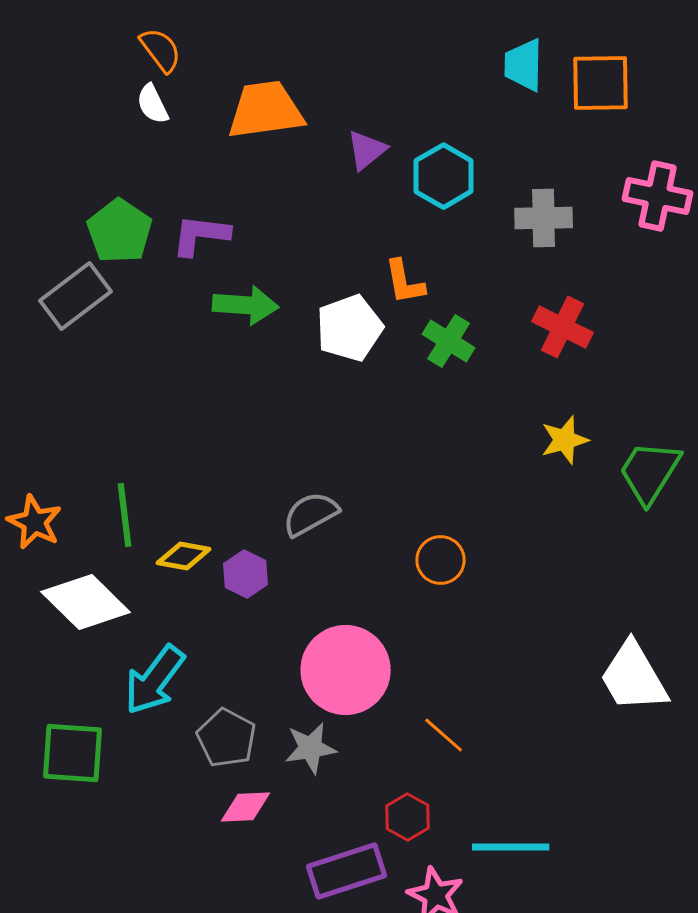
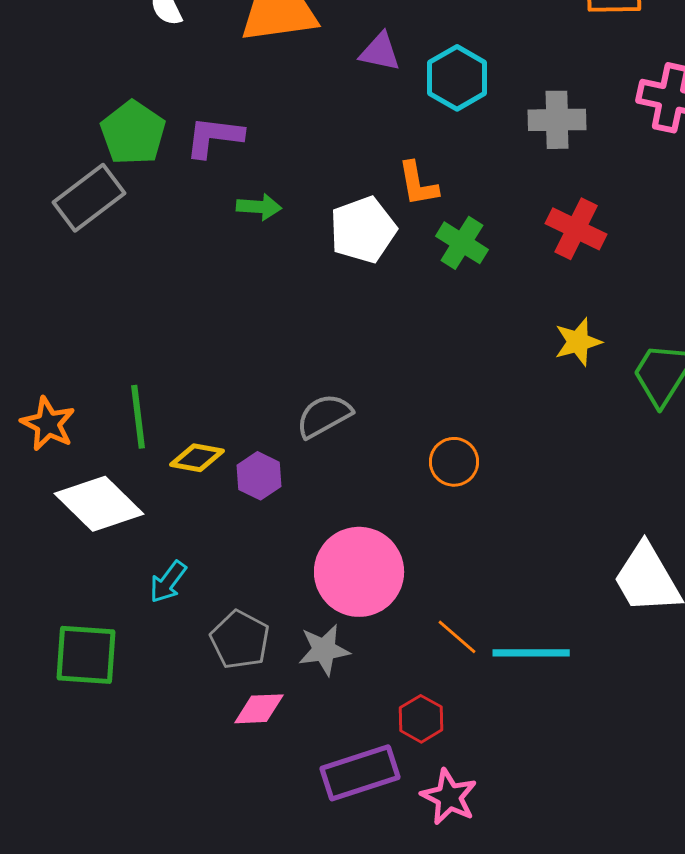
purple triangle: (367, 150) -> (380, 52), turned 51
green arrow: (246, 305) -> (259, 207), size x0.7
cyan arrow: (155, 680) -> (168, 582), size x0.6
cyan line: (511, 847) -> (531, 653), moved

